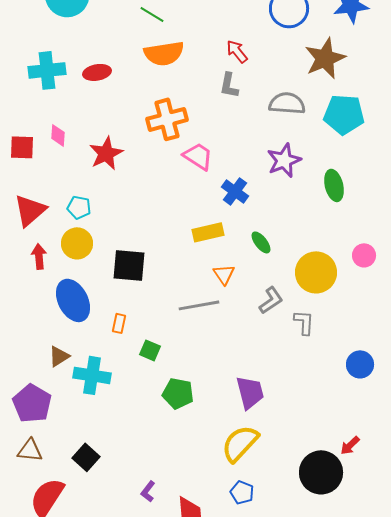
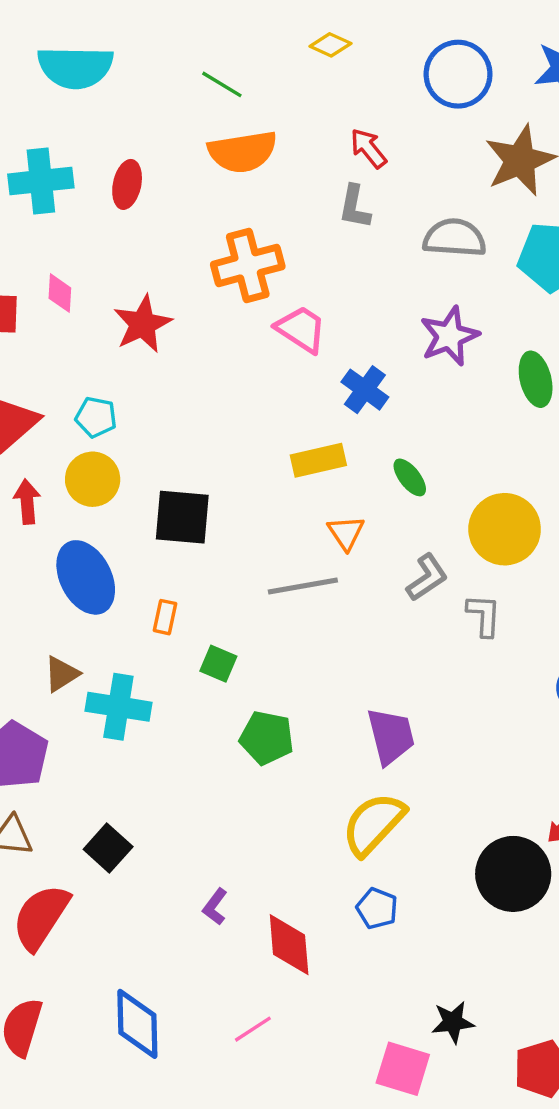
red ellipse: (97, 72) -> (127, 184), turned -68

